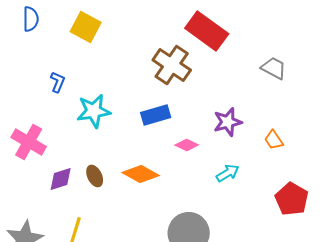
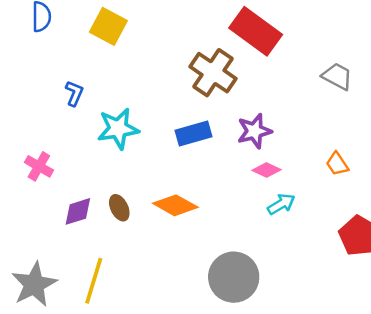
purple star: (228, 122) -> (254, 131), moved
pink cross: (29, 142) -> (39, 166), size x0.7
pink diamond: (187, 145) -> (267, 170), moved

